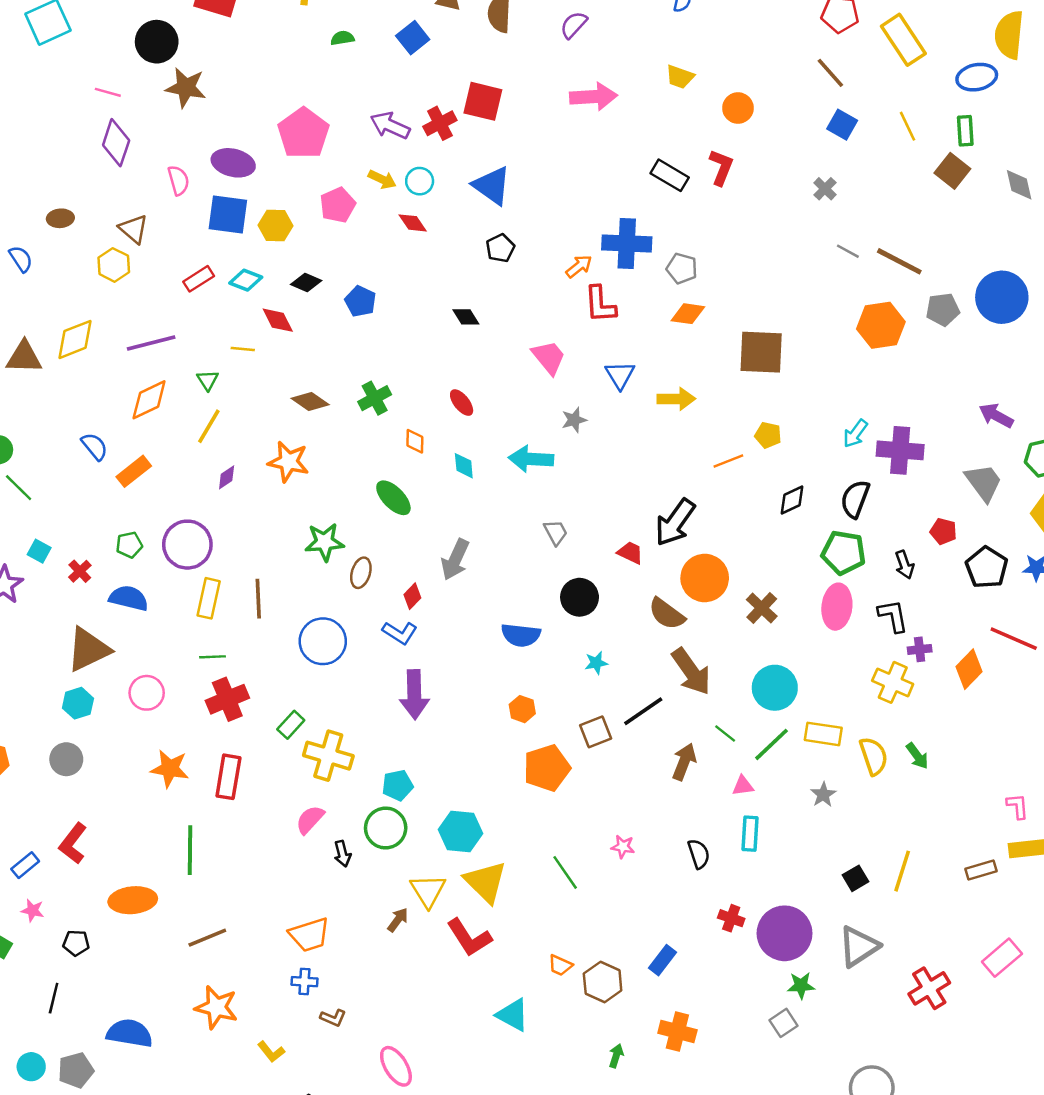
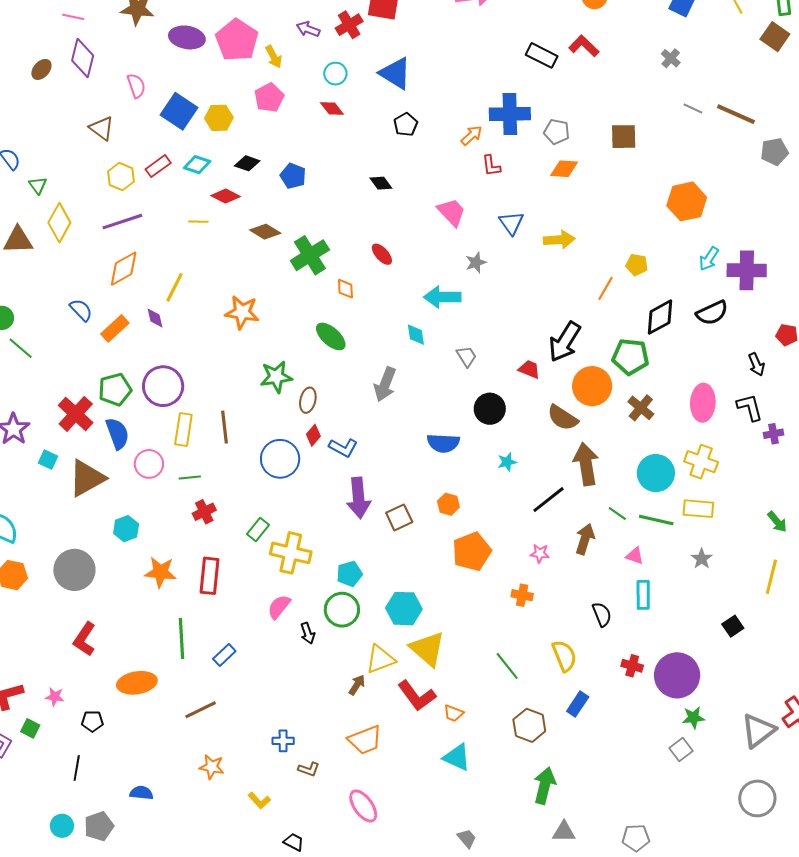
purple arrow: (390, 125) -> (308, 29), size x0.7
purple ellipse: (233, 163) -> (187, 37), moved
red L-shape: (721, 167) -> (584, 46), turned -64
yellow arrow: (382, 179) -> (274, 57), moved, turned 40
blue square: (228, 215) -> (179, 111), turned 30
brown ellipse: (60, 218) -> (41, 69), moved, turned -40
yellow hexagon: (114, 265) -> (121, 177), moved
red L-shape: (600, 304) -> (491, 166), size x0.7
red diamond: (278, 320) -> (226, 196), turned -32
orange hexagon: (881, 325) -> (687, 201), moved
yellow diamond: (75, 339) -> (59, 223), turned -36
brown square: (761, 352) -> (624, 137), moved, size x0.7
green triangle: (208, 380) -> (38, 185), moved
green cross: (375, 398) -> (310, 255), size x1.4
brown diamond: (310, 402) -> (265, 232), moved
orange line: (728, 461) -> (605, 288), turned -35
cyan diamond: (464, 466) -> (416, 335), moved
purple diamond: (227, 477) -> (155, 318), moved, turned -65
black semicircle: (855, 499) -> (712, 313), turned -132
black diamond: (792, 500) -> (660, 317), size x1.4
green pentagon: (129, 545) -> (115, 389), size x1.5
cyan square: (39, 551) -> (48, 460), moved
green pentagon: (844, 553) -> (631, 357), moved
red cross: (80, 571) -> (76, 414), size x1.8
red diamond: (412, 596) -> (313, 435), moved
blue semicircle: (129, 598) -> (117, 434), turned 60
brown arrow: (691, 671) -> (586, 464), turned -150
yellow cross: (893, 682) -> (701, 462), moved
pink circle: (147, 693) -> (149, 464), moved
red cross: (227, 699) -> (204, 512), size x0.7
cyan hexagon: (78, 703) -> (126, 529), moved
brown square: (596, 732) -> (399, 517), moved
green line: (772, 744) -> (656, 520), turned 60
yellow semicircle: (874, 756) -> (564, 656), moved
gray circle: (66, 759) -> (74, 570), size x1.5
pink triangle: (743, 786) -> (635, 556), turned 30
pink star: (623, 847) -> (540, 553), moved
blue rectangle: (25, 865) -> (224, 655), moved
yellow line: (902, 871) -> (771, 577), moved
green line: (565, 872) -> (507, 666), moved
yellow triangle: (428, 891) -> (380, 659), turned 44
orange trapezoid: (309, 935) -> (365, 740), moved
gray triangle: (859, 946) -> (758, 730), moved
orange trapezoid: (560, 965) -> (454, 713), moved
orange star: (216, 1007) -> (212, 767), size x0.7
orange cross: (677, 1032) -> (522, 595), moved, size x0.7
blue semicircle: (130, 1033) -> (141, 793), size x0.6
green arrow: (616, 1056) -> (545, 786), size x1.8

